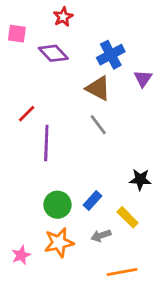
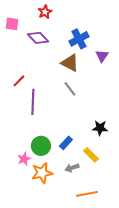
pink star: (21, 255) -> (24, 159), moved

